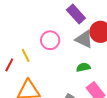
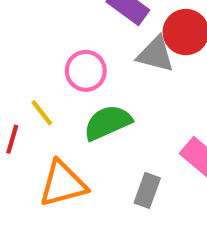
green semicircle: (83, 67) -> (108, 123), moved, size x1.6

